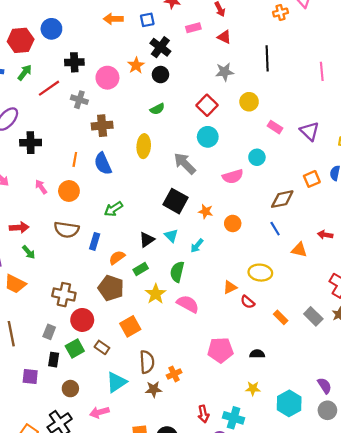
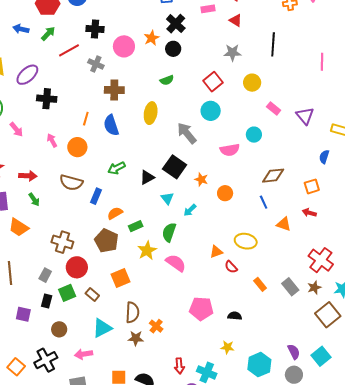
orange square: (312, 179) -> (312, 186), moved
black triangle: (147, 240) -> (147, 177), moved
orange cross: (174, 374) -> (156, 326), turned -32

